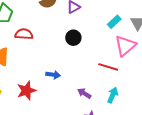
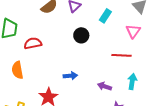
cyan rectangle: (114, 22) -> (105, 16), moved
pink triangle: (125, 46) -> (133, 31), size x0.7

